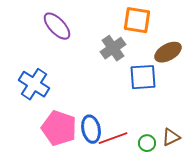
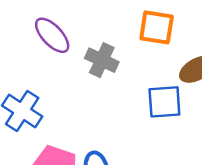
gray cross: (113, 48) -> (102, 60), moved, turned -30

